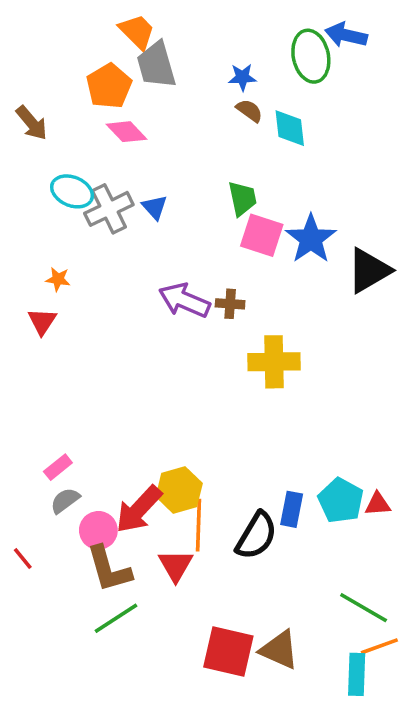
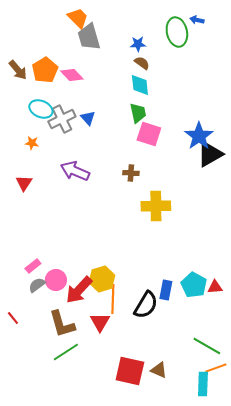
blue arrow: (346, 35) -> (197, 20), size x0.6
orange pentagon: (109, 86) -> (45, 70), moved
cyan diamond: (290, 128) -> (140, 85), moved
blue star: (311, 239) -> (199, 136), moved
orange star: (58, 279) -> (32, 143), moved
purple arrow: (184, 300) -> (75, 171), moved
pink circle: (98, 530) -> (56, 280), moved
brown triangle: (279, 650) -> (159, 370), size x0.7

